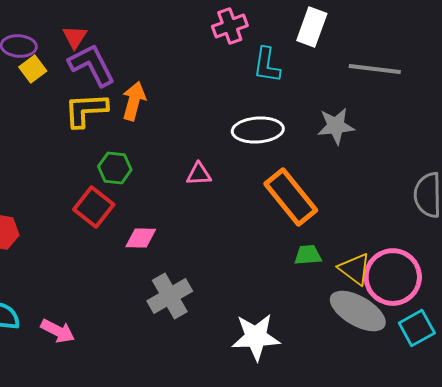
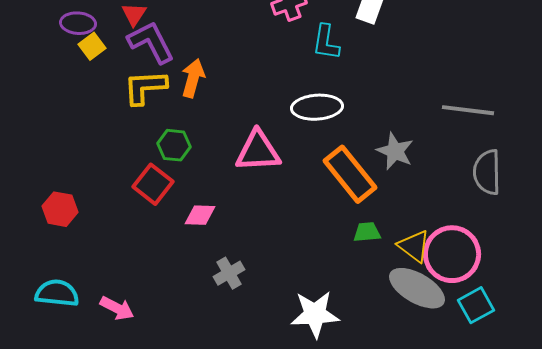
gray line: (375, 69) -> (468, 110), moved
gray star: (336, 126) -> (395, 151), moved, turned 30
pink triangle: (199, 174) -> (258, 151), size x1.8
gray cross: (170, 296) -> (229, 273), size x0.7

